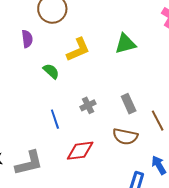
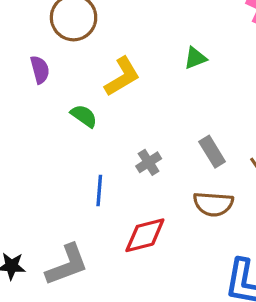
green triangle: (125, 44) -> (195, 58), size x0.7
blue line: (55, 119) -> (99, 191), turned 30

